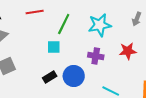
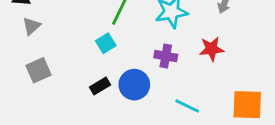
cyan square: (54, 47) -> (106, 43), turned -32

